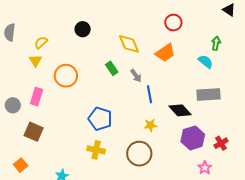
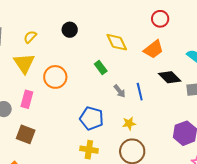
yellow semicircle: (41, 42) -> (30, 37), moved
yellow triangle: (35, 61) -> (24, 63), size x1.6
gray arrow: (136, 76) -> (120, 91), moved
black diamond: (180, 110) -> (170, 77), moved
yellow star: (150, 125) -> (129, 123), moved

